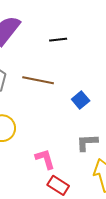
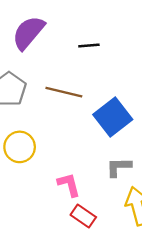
blue square: (81, 100) -> (113, 117), size x1.8

